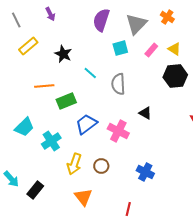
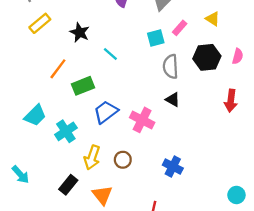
cyan square: (120, 48) -> (156, 38), moved
yellow triangle: (174, 49) -> (213, 19), moved
gray semicircle: (118, 84) -> (171, 67), moved
orange line: (44, 86) -> (58, 69), turned -48
black rectangle: (35, 190) -> (68, 185), moved

